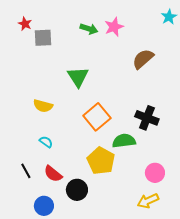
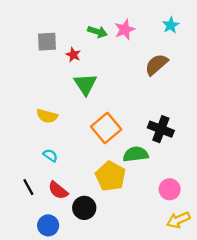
cyan star: (169, 17) -> (171, 25), moved
red star: (25, 24) -> (73, 55), moved
yellow arrow: (148, 201) -> (178, 220), moved

